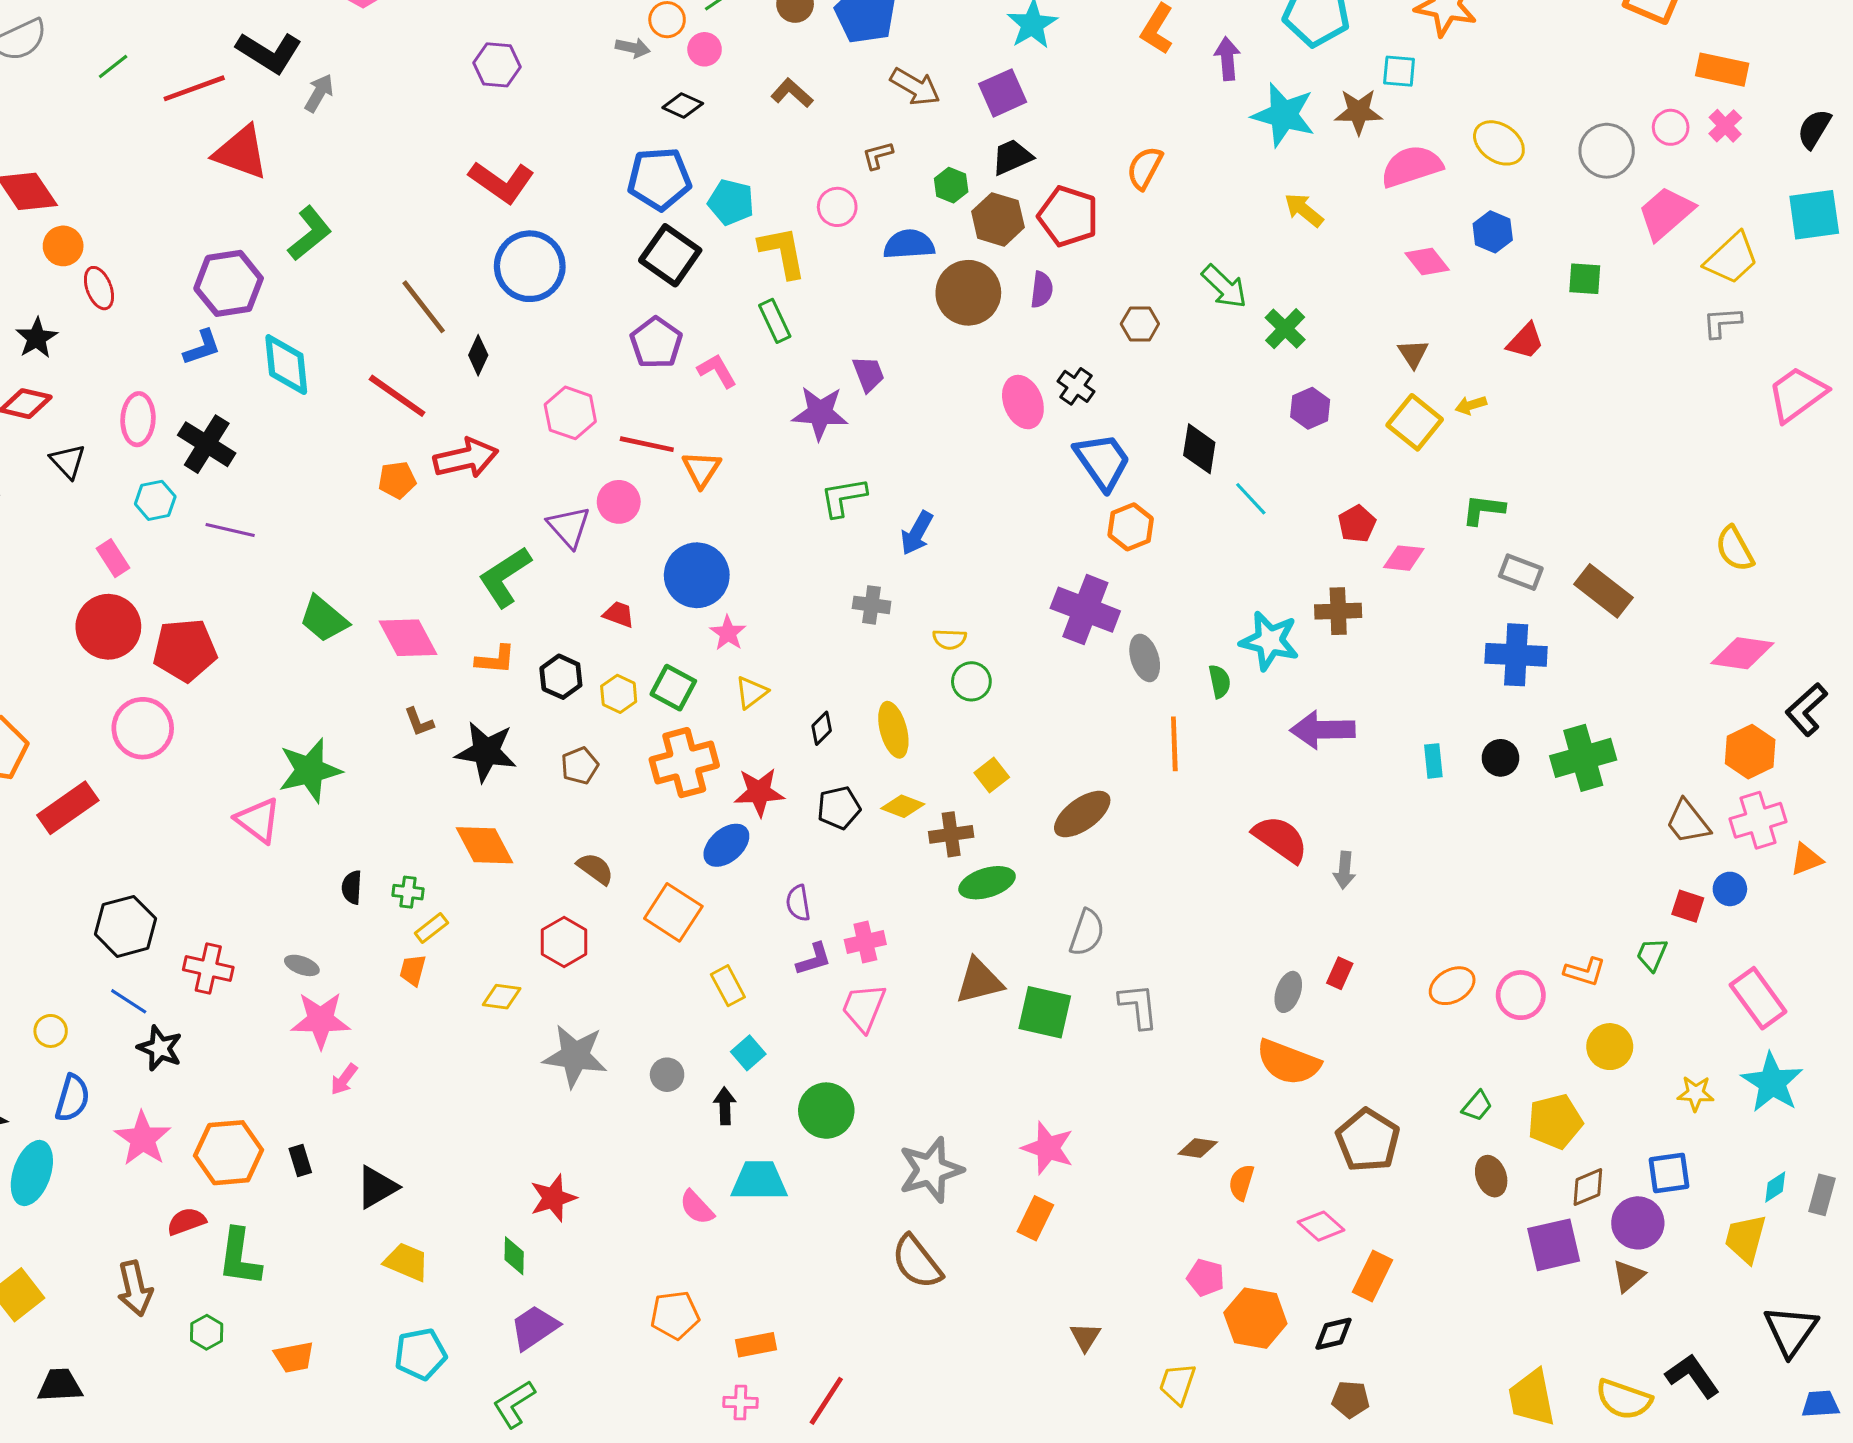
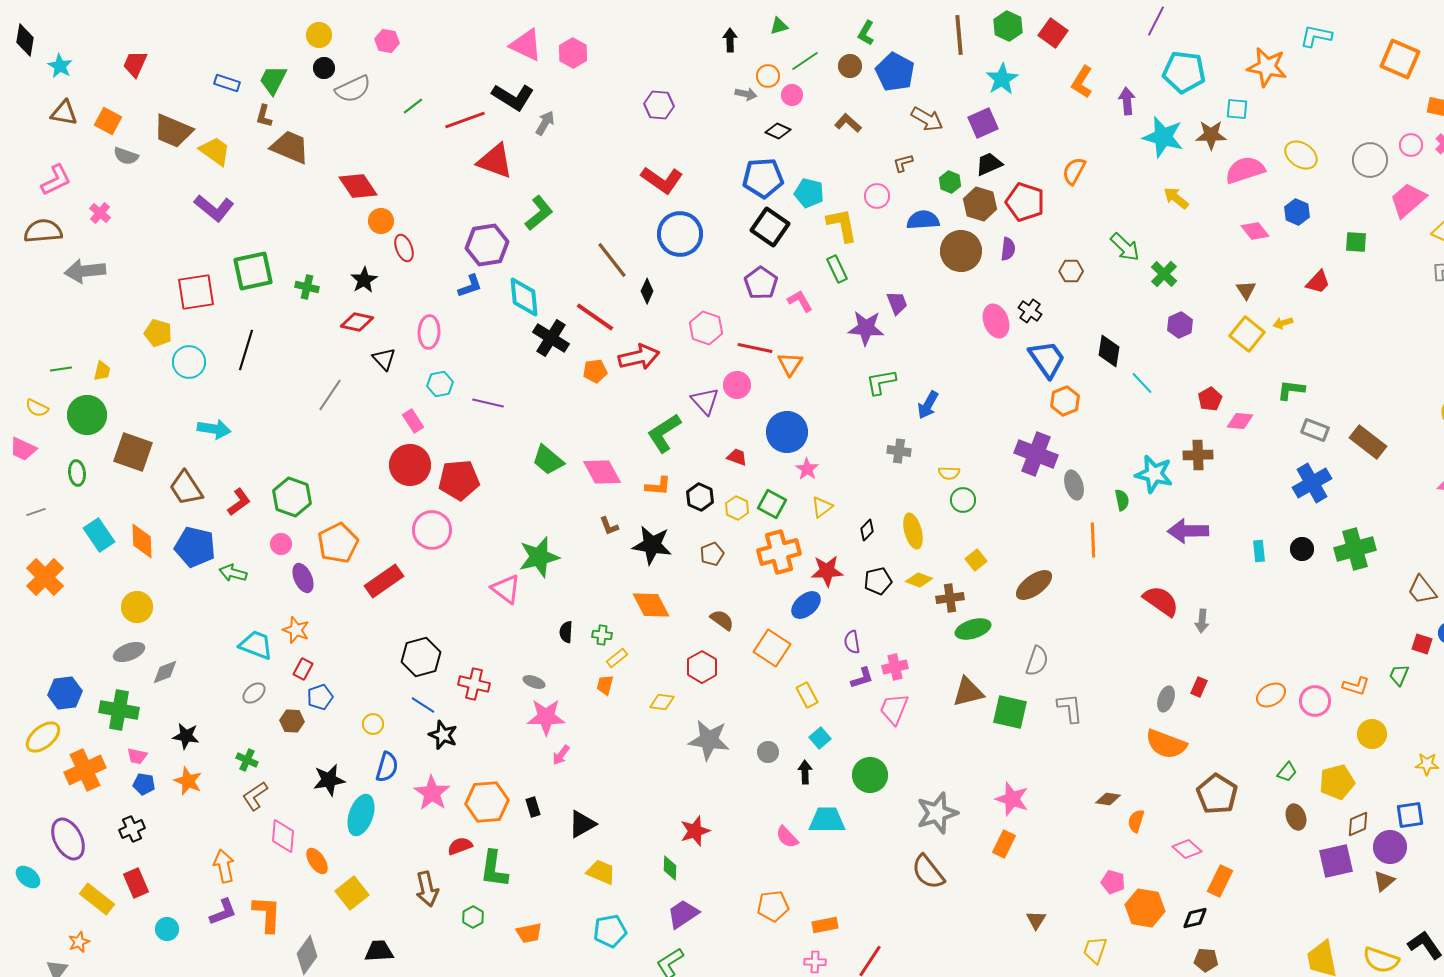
black cross: (207, 444) -> (551, 338), moved
blue cross: (1516, 655) -> (1312, 483), turned -33

